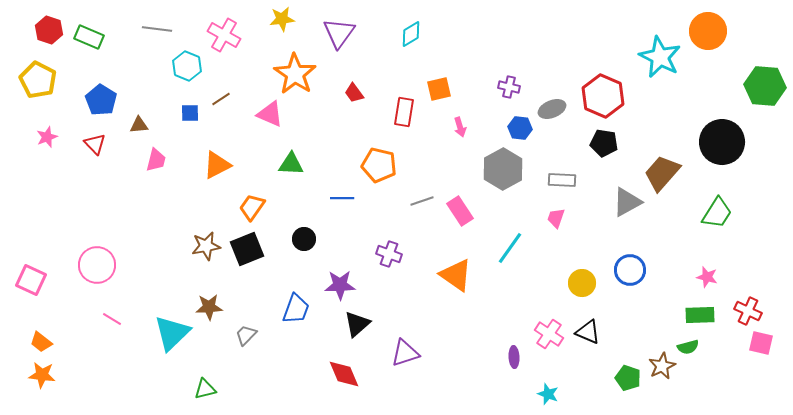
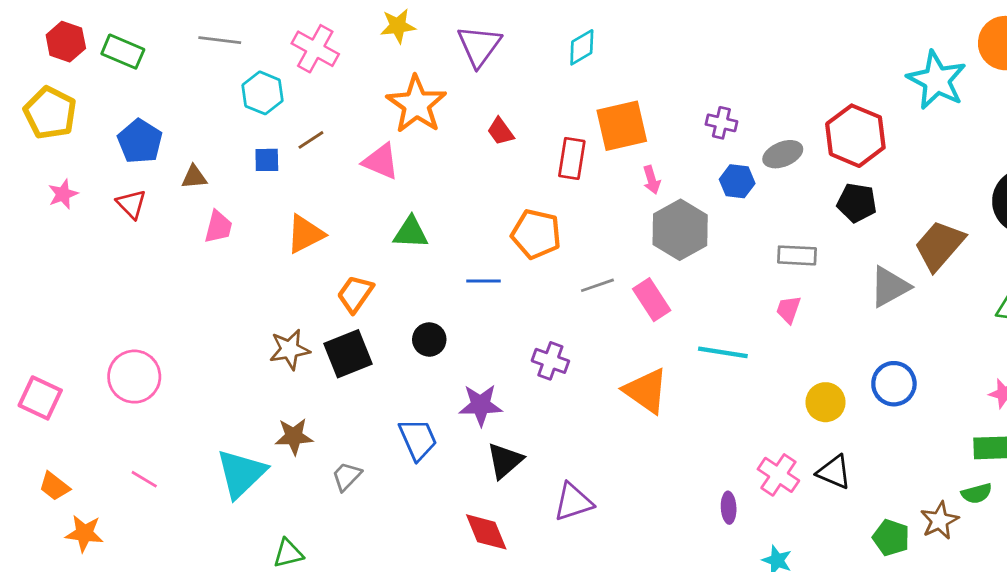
orange square: (439, 89) -> (622, 126), size x1.5
gray hexagon: (503, 169) -> (680, 230), moved
cyan line: (510, 248) -> (723, 352), turned 64
blue trapezoid: (296, 309) -> (418, 439), turned -44
pink line: (112, 319) -> (144, 479), moved
orange star: (42, 375) -> (84, 533), moved

